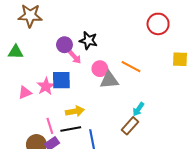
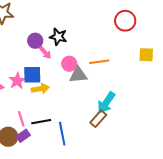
orange line: (131, 67) -> (99, 62), turned -36
cyan arrow: (138, 109) -> (106, 103), size x1.6
yellow arrow: (75, 111) -> (40, 89), moved

